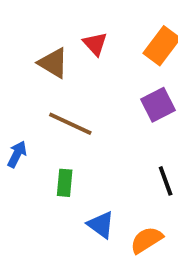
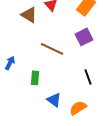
brown line: (70, 124) -> (52, 49), moved

